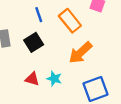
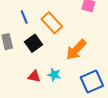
blue line: (39, 15) -> (24, 17), moved
orange rectangle: (70, 21) -> (52, 23), moved

